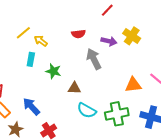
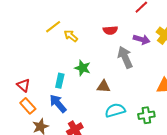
cyan rectangle: (31, 59) -> (60, 81), moved
cyan semicircle: (87, 110) -> (115, 110), turned 132
green cross: (117, 114) -> (146, 115), size x0.7

